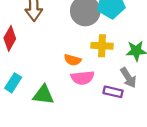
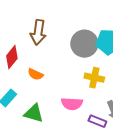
orange semicircle: (73, 60) -> (35, 74), moved

